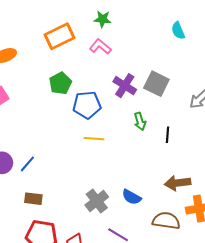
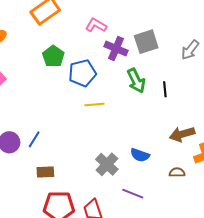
pink L-shape: (100, 47) -> (96, 25), moved
gray square: (156, 84) -> (146, 42), turned -35
green arrow: (140, 121) -> (136, 81), size x1.4
brown semicircle: (166, 221) -> (177, 172), size x0.6

